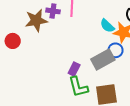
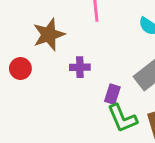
purple cross: (53, 11) -> (80, 67), moved

